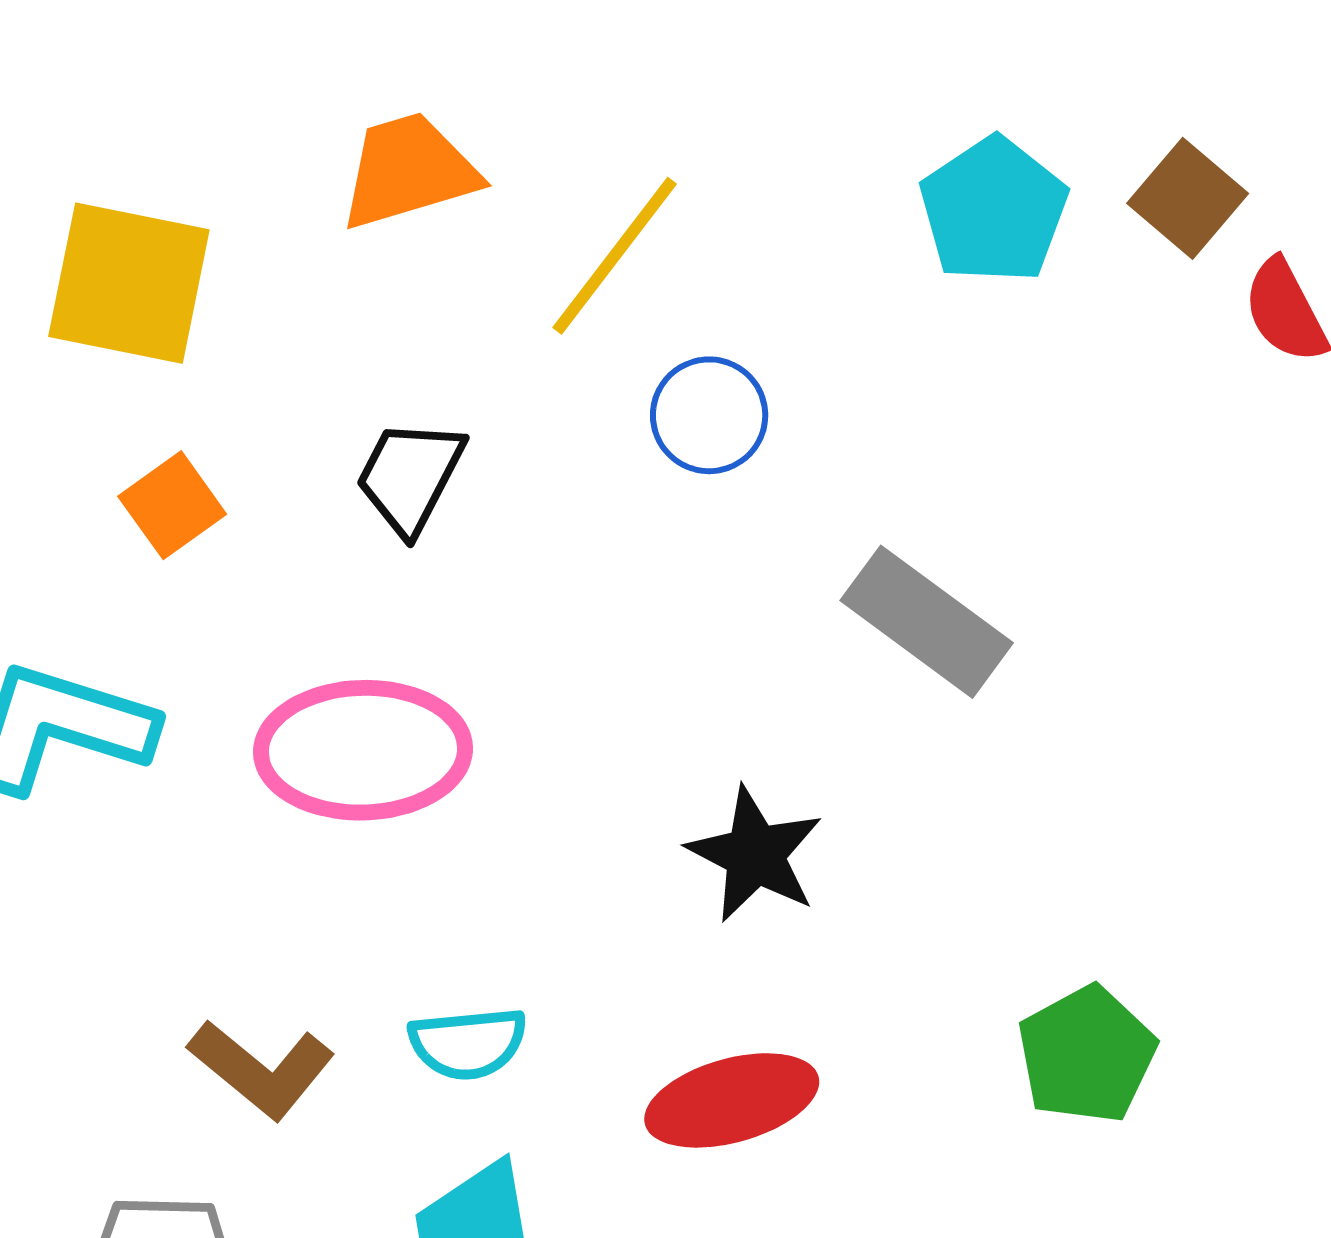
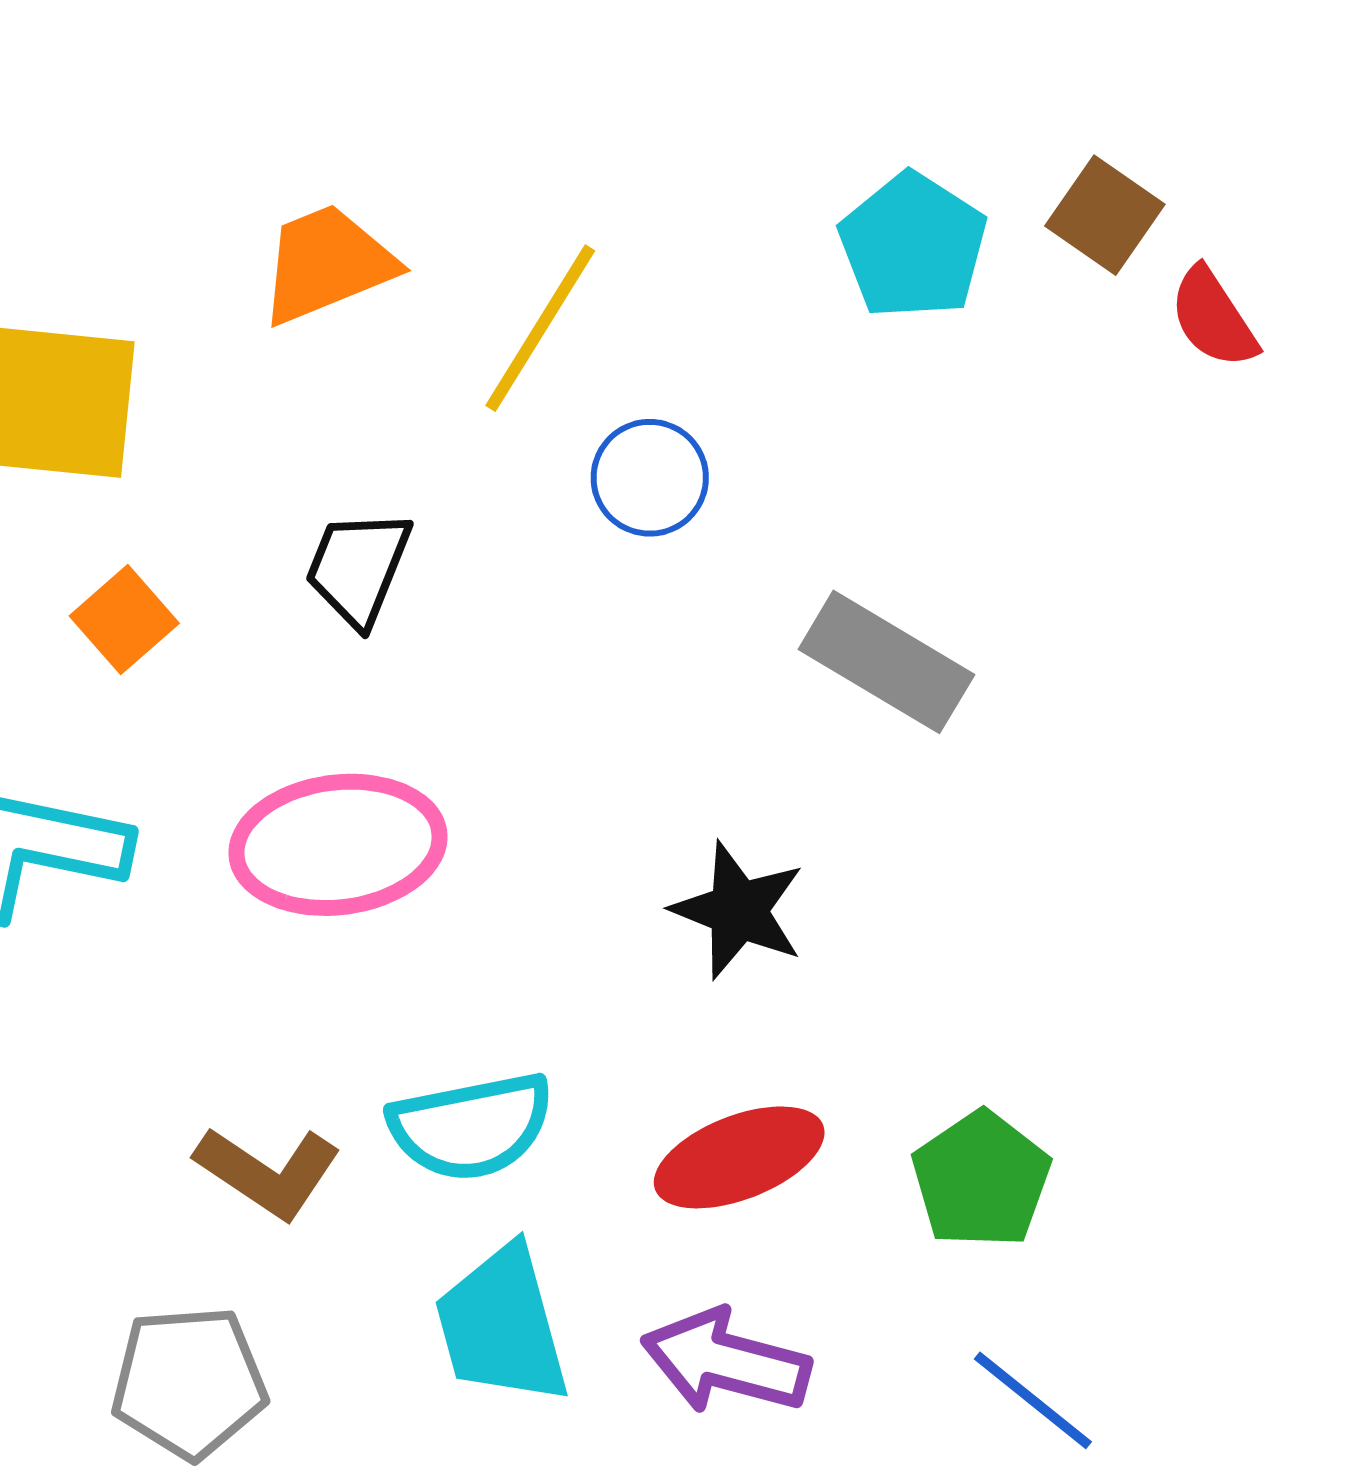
cyan semicircle: (468, 1043) -> (471, 1126), size x1.4
green pentagon: (1087, 1055) -> (981, 1180), moved

